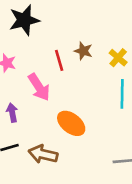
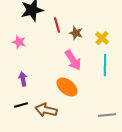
red line: (59, 60) -> (57, 25), moved
pink arrow: (39, 87) -> (73, 60), moved

